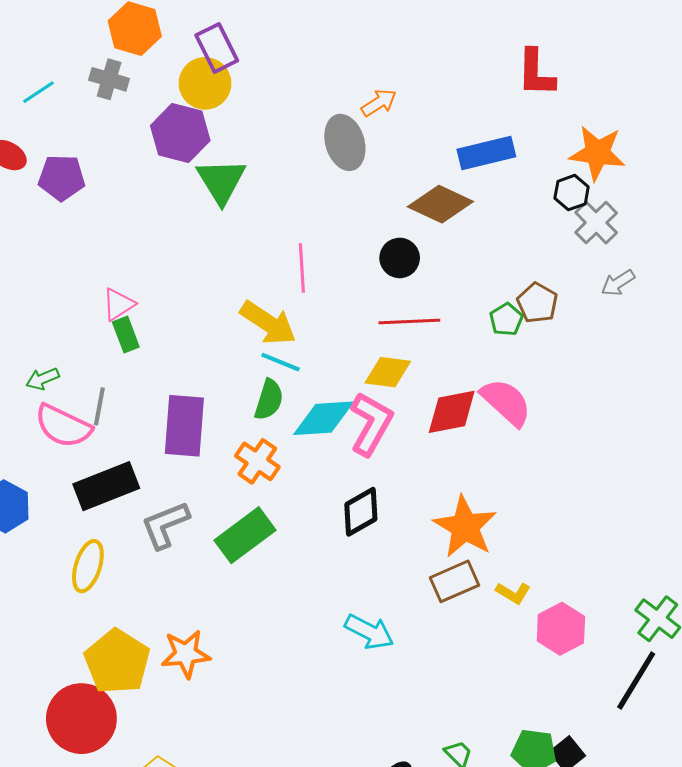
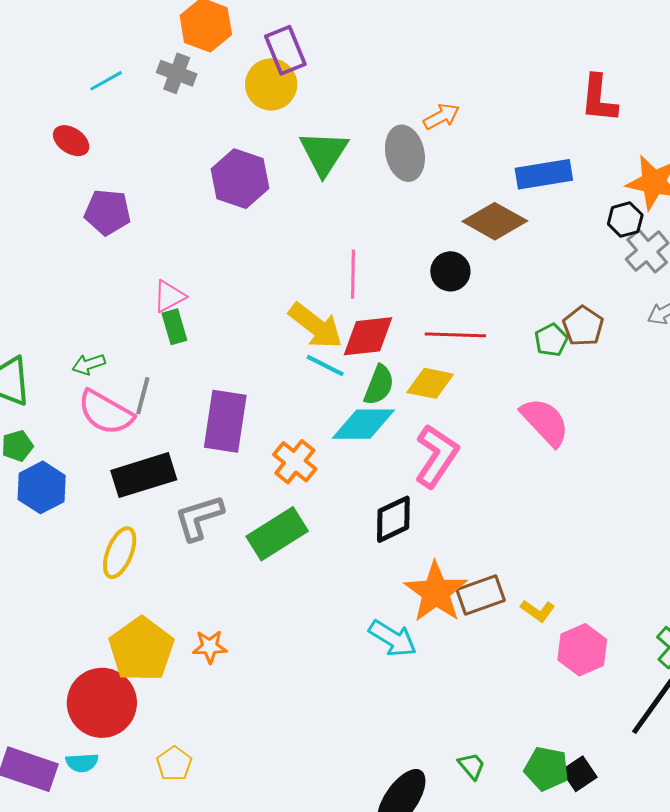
purple hexagon: (180, 133) -> (240, 179), moved
purple pentagon: (62, 178) -> (108, 212), moved
green triangle: (221, 181) -> (324, 153), moved
green semicircle: (269, 400) -> (379, 385), moved
red diamond: (452, 412) -> (368, 336), moved
pink L-shape: (371, 424) -> (436, 456), moved
orange star: (465, 527) -> (436, 592), moved
orange star: (186, 654) -> (210, 647), size x0.7

